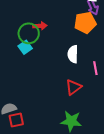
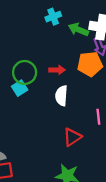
red arrow: (40, 26) -> (57, 70), moved
white semicircle: (73, 54) -> (61, 96), moved

